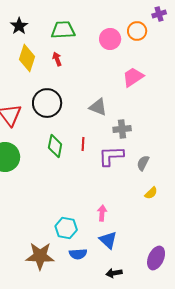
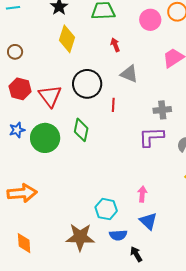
red arrow: (57, 59) -> (115, 45), moved
gray triangle: (98, 107) -> (129, 74), moved
red line: (83, 144) -> (113, 105), moved
green diamond: (55, 146) -> (81, 130), moved
black arrow: (114, 273) -> (136, 254), moved, turned 70

